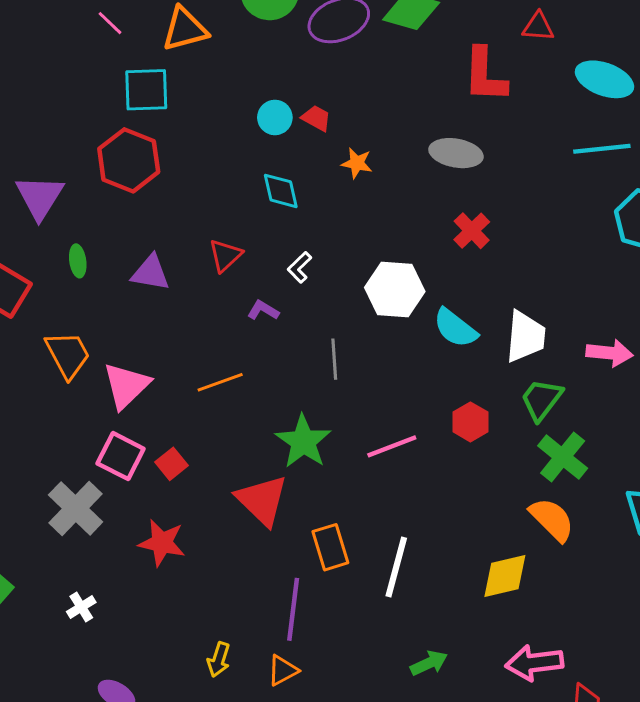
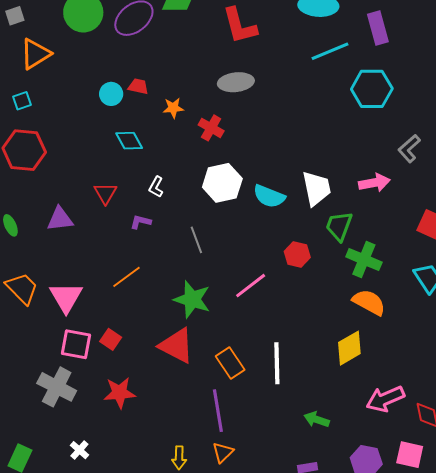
cyan square: (146, 90) -> (22, 101), size x0.6
red cross: (472, 231) -> (211, 128), moved
green arrow: (429, 663) -> (317, 419), turned -120

